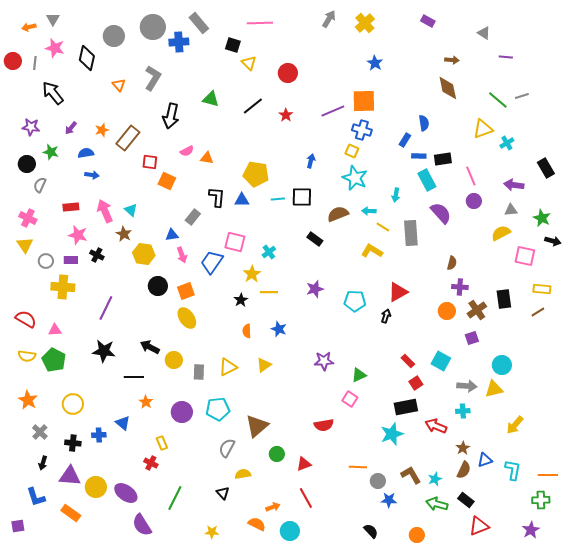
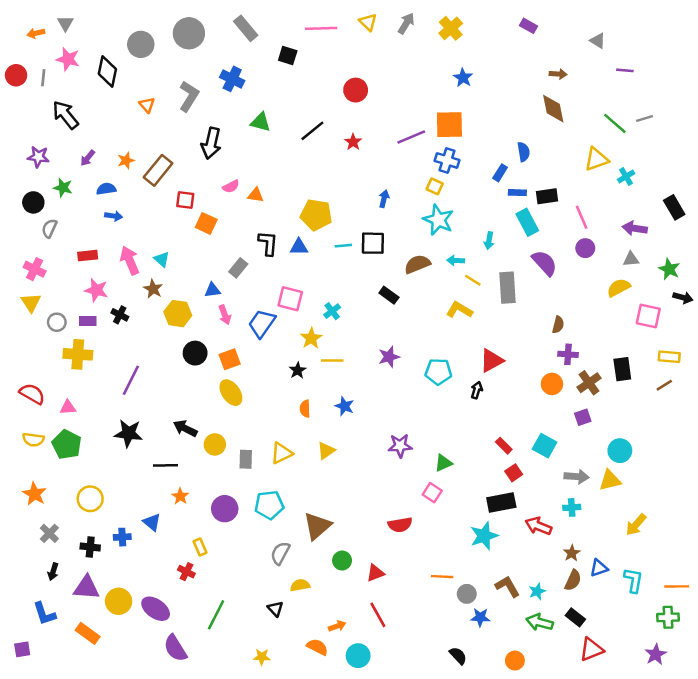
blue cross: (179, 42) -> (232, 79), moved, turned 30
yellow triangle: (249, 63) -> (368, 22), moved

